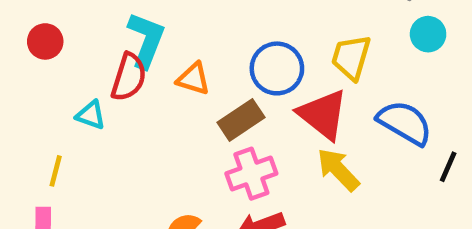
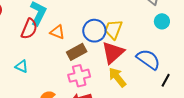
yellow trapezoid: (351, 57) -> (113, 29), moved
red triangle: (323, 114) -> (113, 53), turned 35
cyan triangle: (91, 115) -> (21, 66), moved

